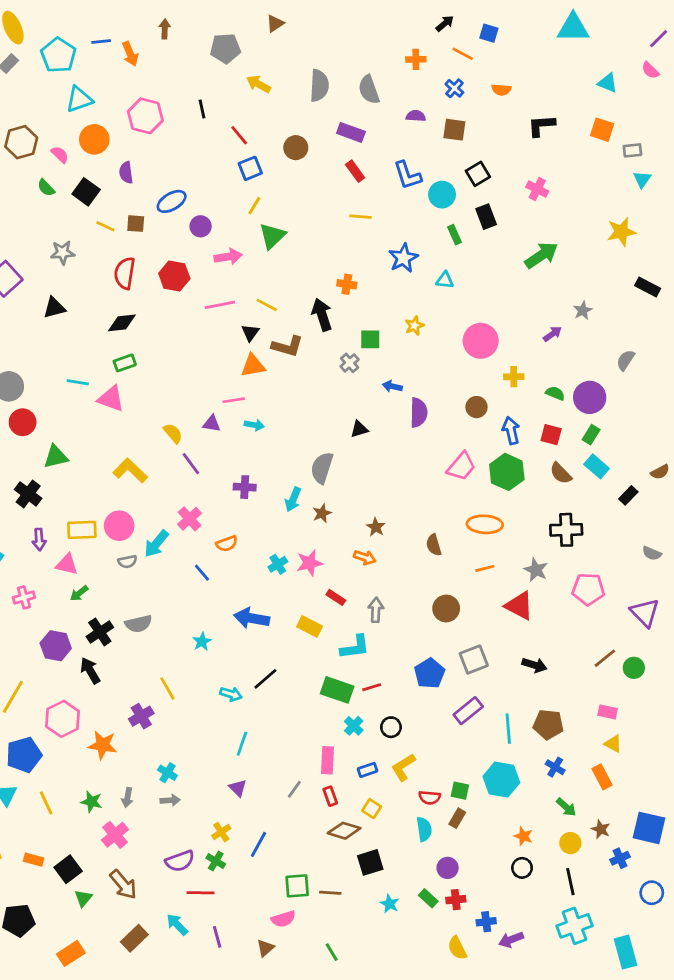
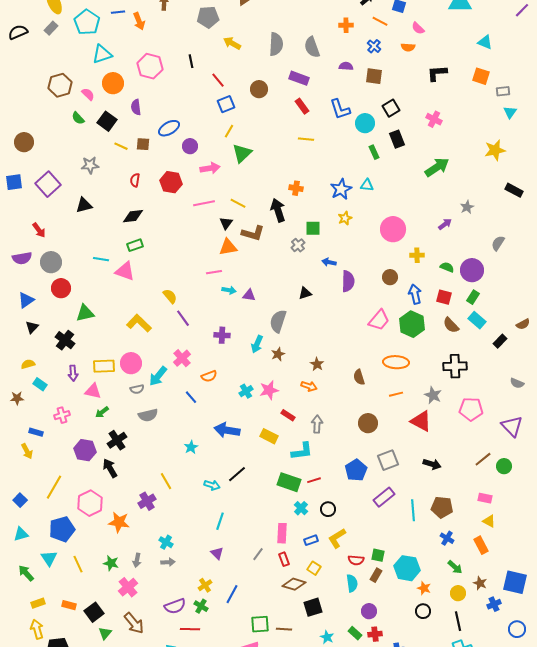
pink semicircle: (650, 70) -> (418, 28), moved
blue star: (403, 258) -> (341, 189), moved
red semicircle: (125, 273) -> (135, 180), size x0.6
purple triangle: (212, 424) -> (249, 295), moved
gray semicircle: (138, 624) -> (148, 415), moved
cyan hexagon: (501, 780) -> (407, 568), moved

